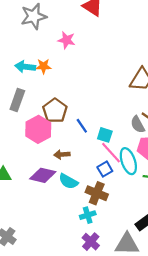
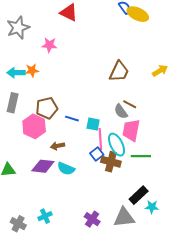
brown pentagon: (55, 111) -> (47, 108), turned 30
blue line: (82, 126) -> (72, 119), turned -32
pink line: (111, 153) -> (100, 139), turned 45
brown cross: (97, 193) -> (111, 162), moved
cyan cross: (88, 215) -> (45, 216), moved

